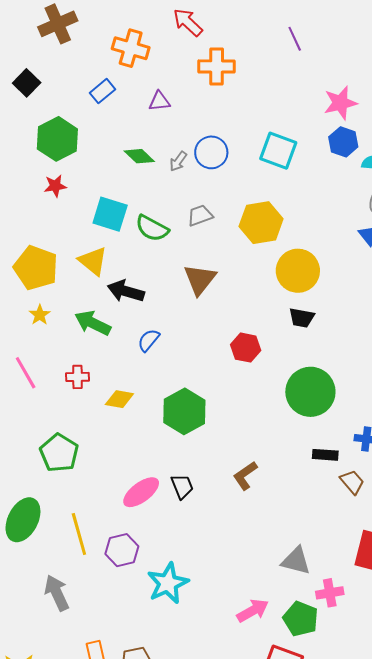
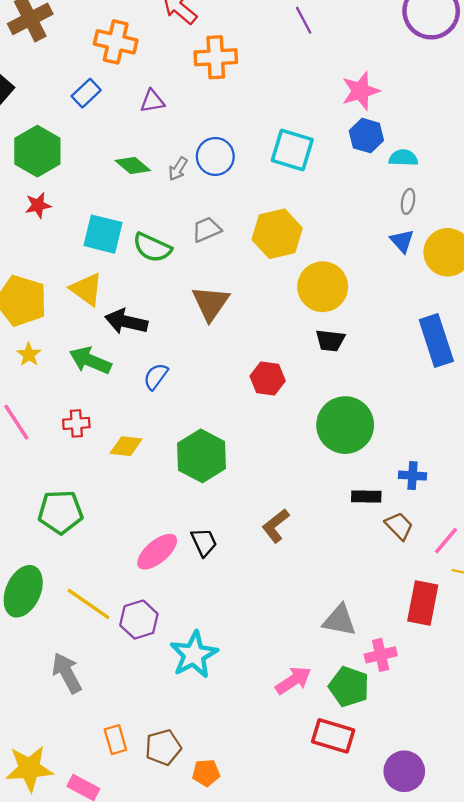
green pentagon: (59, 453) -> (60, 512), turned -30
yellow line: (79, 534) -> (88, 604), turned -36

